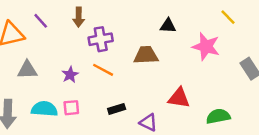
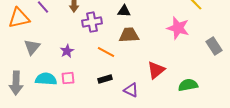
black triangle: (168, 26) -> (124, 11), moved
gray triangle: (27, 70) -> (32, 47), turned -48
orange line: (103, 70) -> (106, 52), moved
red triangle: (179, 98) -> (156, 70), turned -48

